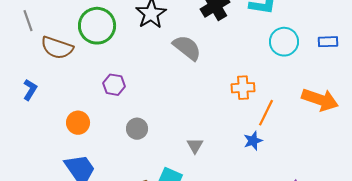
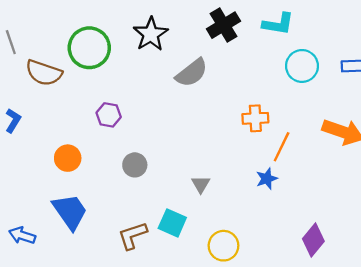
gray semicircle: (187, 48) -> (192, 73), turned 104

